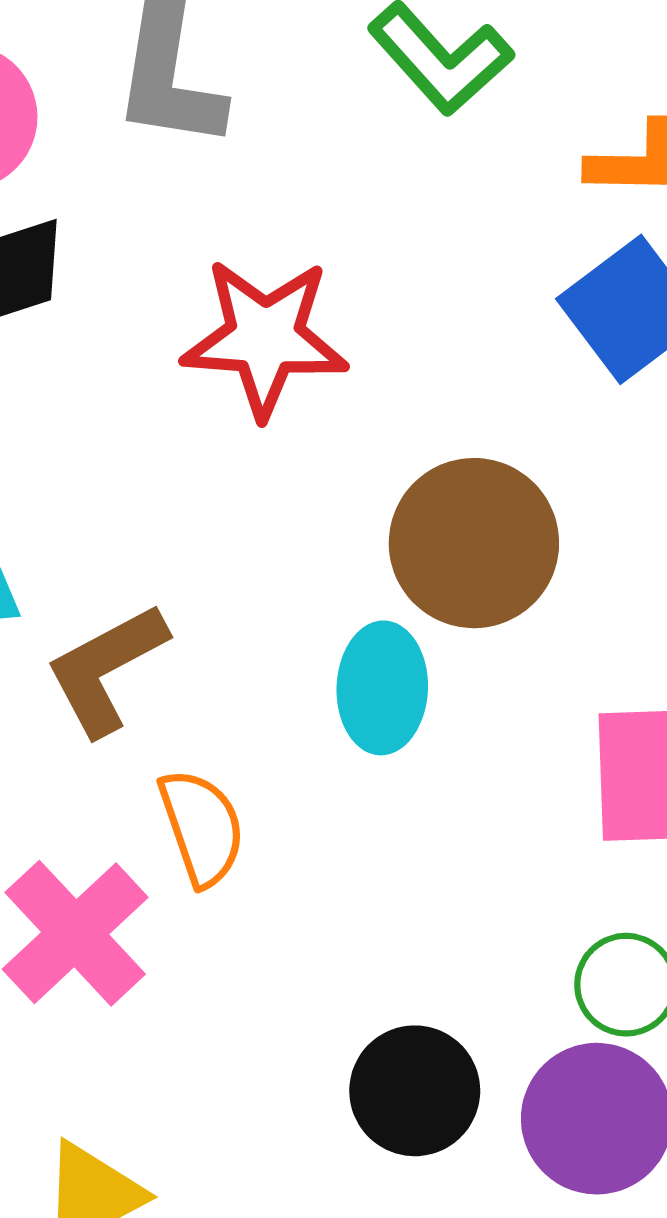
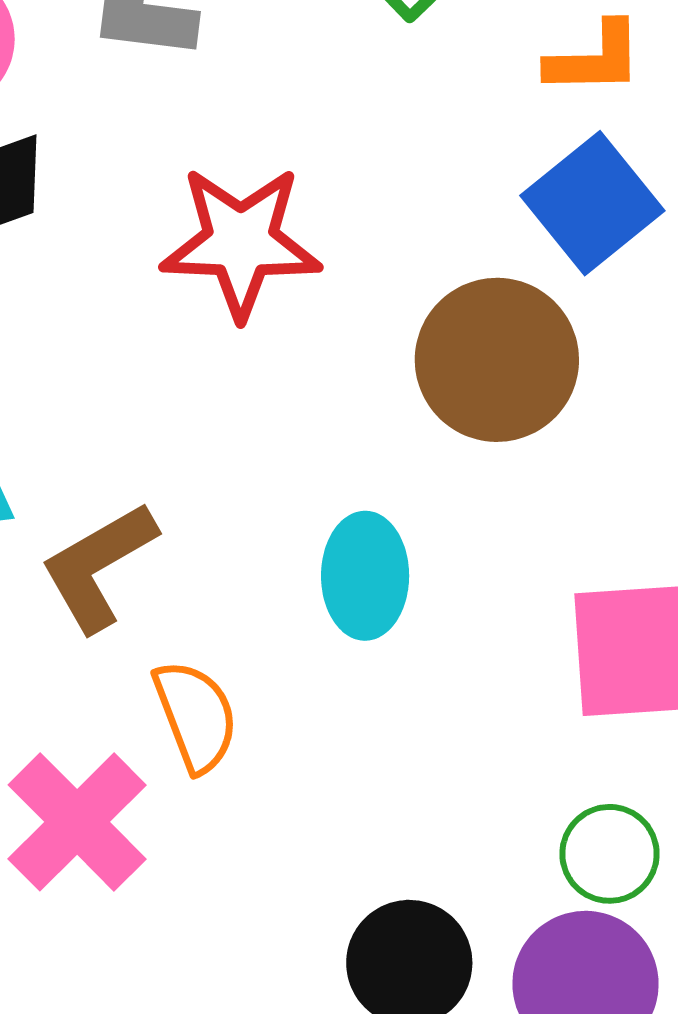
brown circle: (474, 543) -> (497, 360), moved

